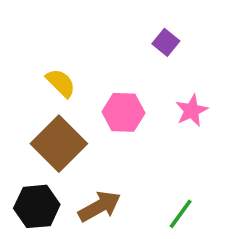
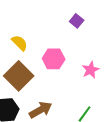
pink star: (192, 111) -> (91, 70), moved

